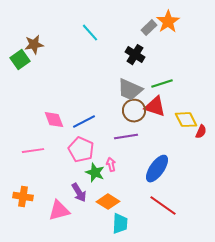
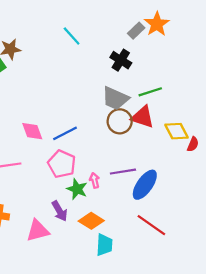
purple line: (126, 137) -> (123, 172), moved

